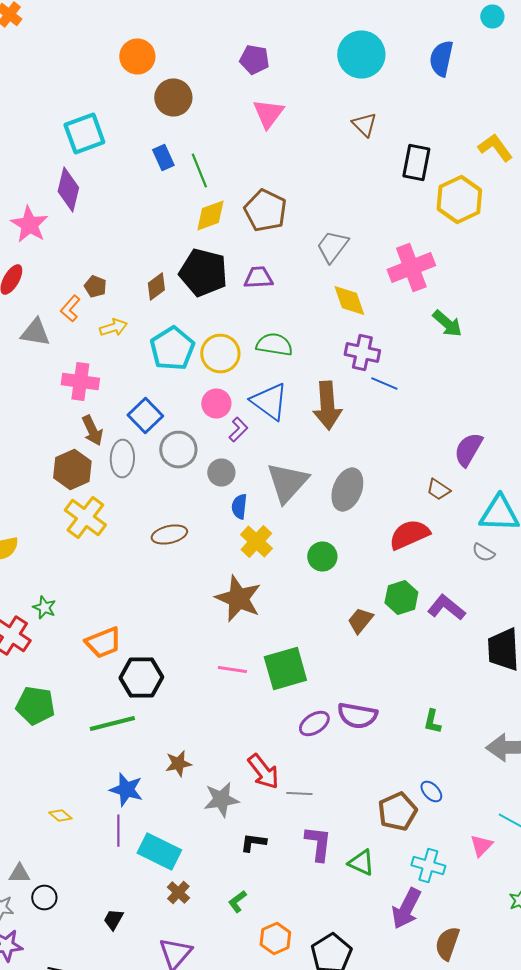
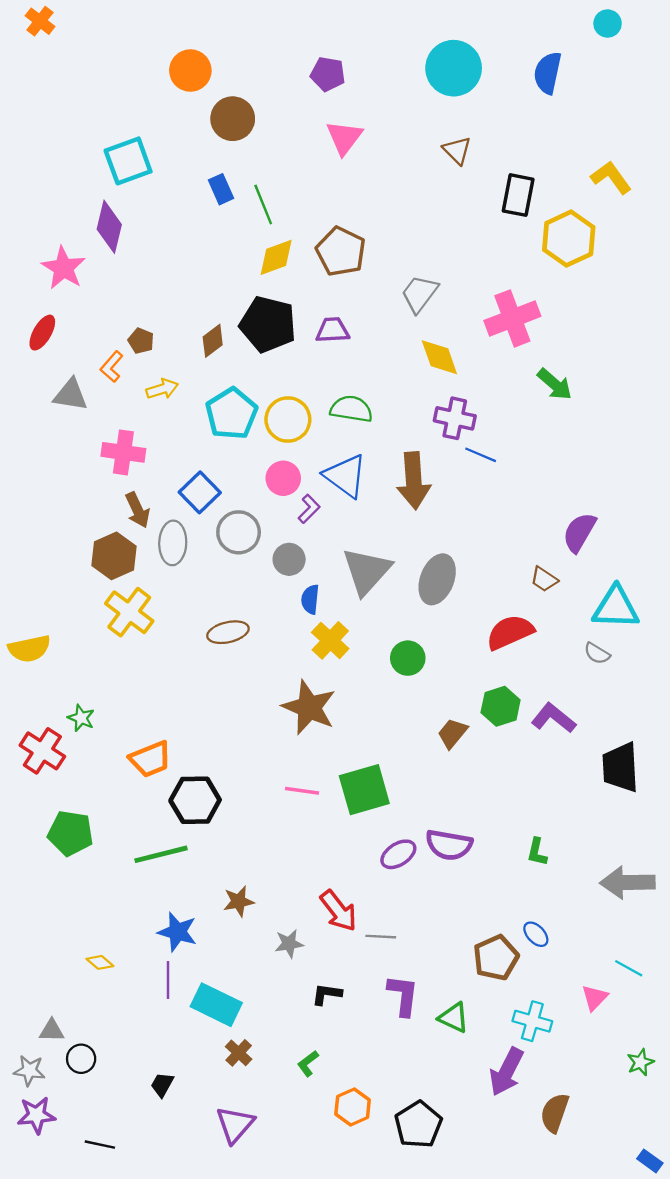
gray star: (221, 800) -> (289, 944), size x0.7

